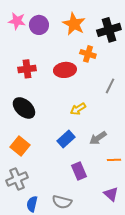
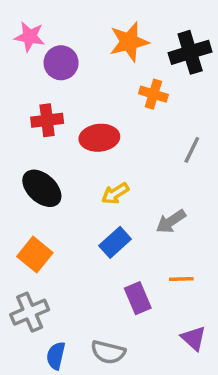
orange star: (74, 24) -> (129, 42), turned 30
purple circle: (39, 25) -> (61, 63), moved
red ellipse: (65, 70) -> (99, 138), moved
yellow arrow: (78, 109) -> (115, 194), moved
gray arrow: (98, 138) -> (171, 221), moved
orange line: (114, 160) -> (181, 279), moved

